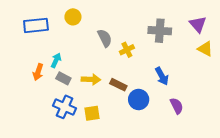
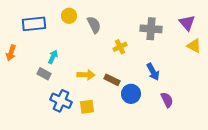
gray semicircle: (105, 38) -> (94, 25), moved
orange arrow: (38, 72) -> (11, 53), moved
gray rectangle: (63, 78) -> (44, 74), moved

